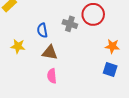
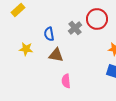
gray cross: (70, 24) -> (75, 28), turned 32
pink semicircle: (52, 76) -> (66, 81), moved

